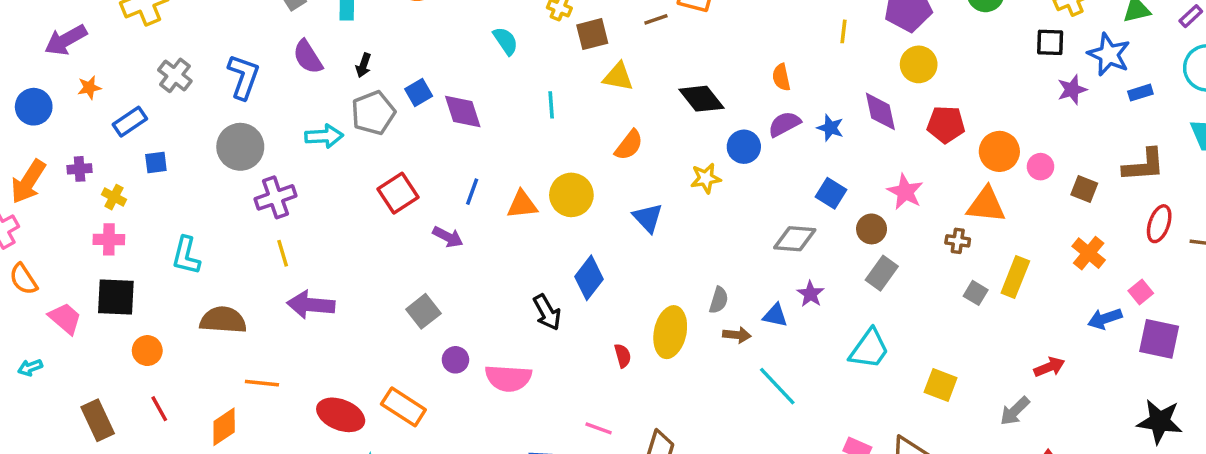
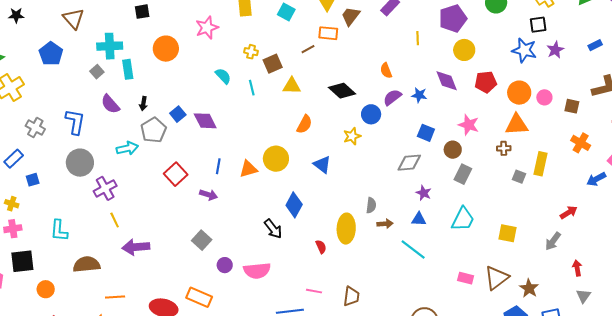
blue star: (1109, 54) -> (524, 50), moved
cyan line: (551, 105) -> (252, 88), moved
blue triangle: (775, 315) -> (419, 219), moved

